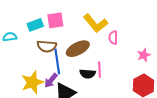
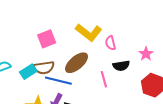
cyan rectangle: (35, 25) -> (28, 72), moved
blue line: (57, 61) -> (58, 81), turned -55
black semicircle: (88, 74) -> (121, 66), moved

